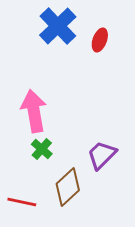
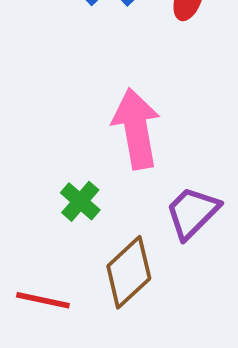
pink arrow: (34, 111) -> (136, 129), moved

